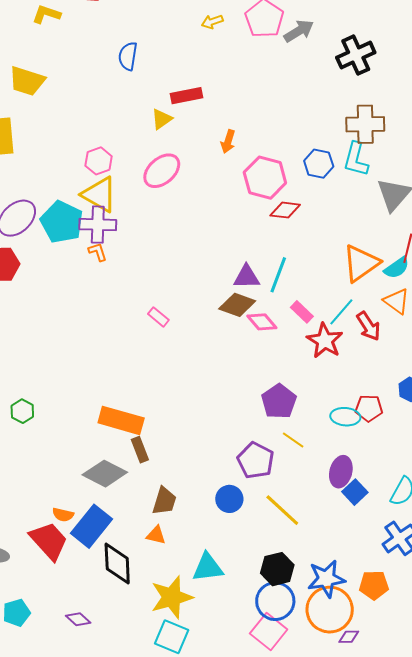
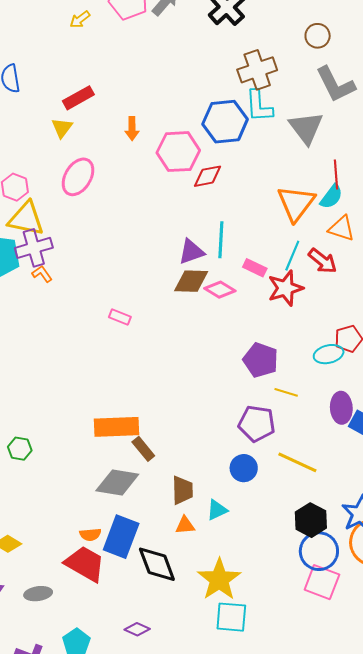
blue hexagon: (319, 164) -> (225, 122), size x1.5
red star: (325, 341) -> (285, 288), turned -30
cyan triangle: (208, 567) -> (217, 510), moved, size x0.7

